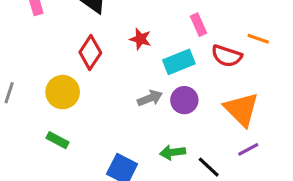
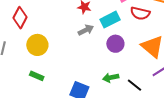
red diamond: (90, 53) -> (20, 18), moved
gray arrow: (150, 98) -> (86, 30), moved

